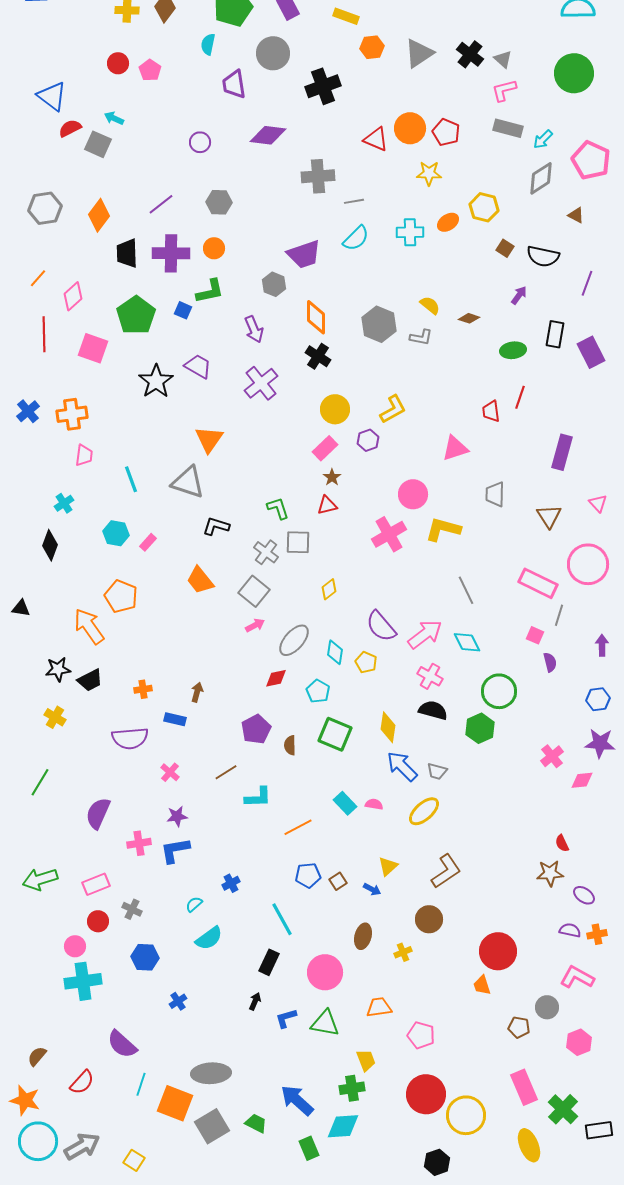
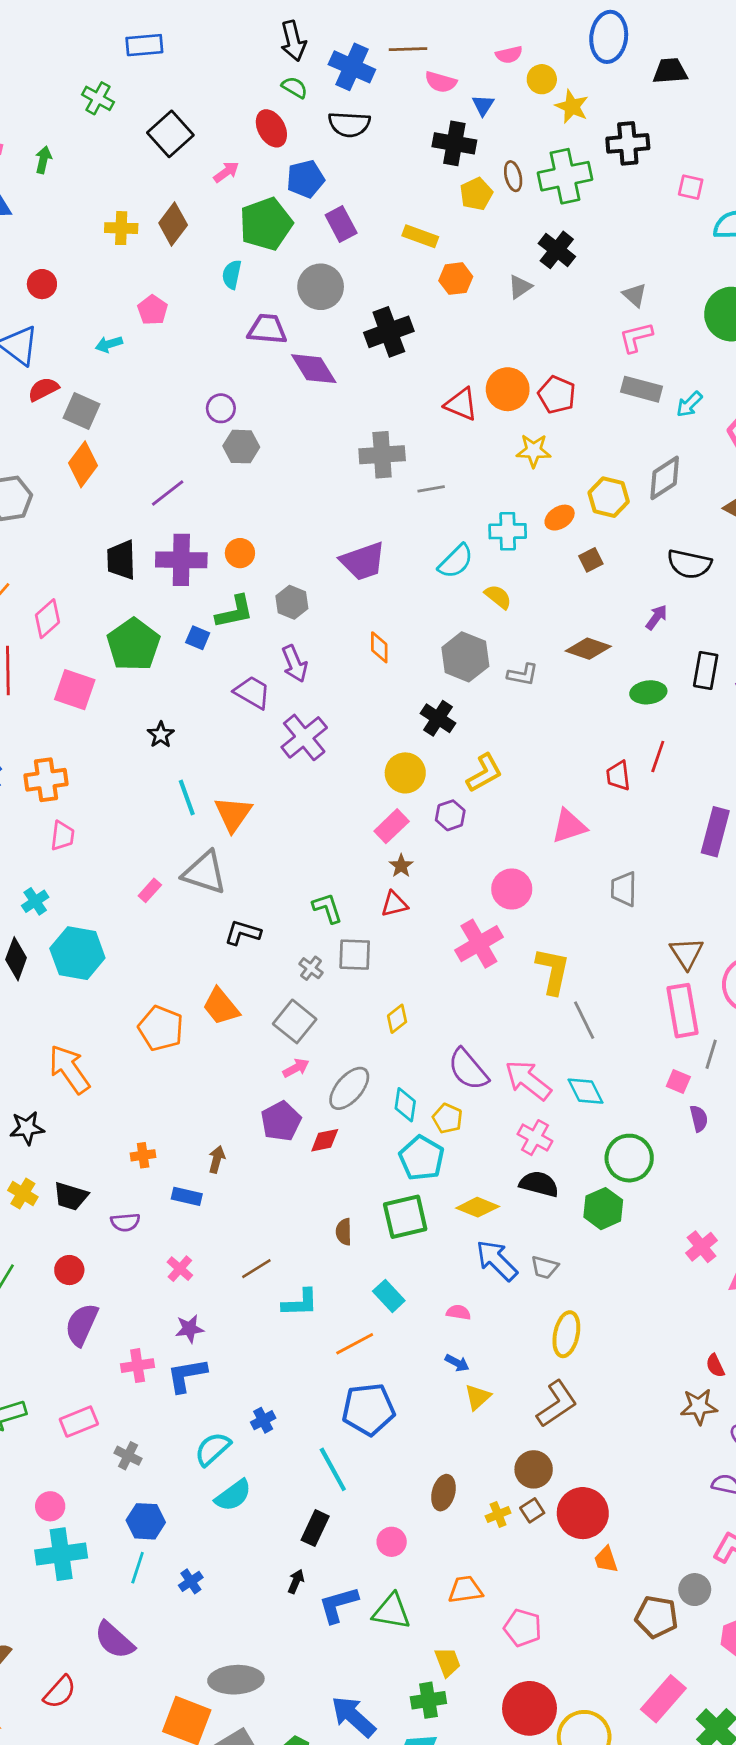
gray triangle: (419, 53) -> (520, 287), size x0.6
black cross: (470, 54) -> (557, 250), moved
red circle: (118, 63) -> (42, 284), moved
purple trapezoid: (234, 84) -> (267, 329), turned 104
cyan arrow: (114, 118) -> (109, 344), moved, turned -42
purple diamond: (268, 135) -> (314, 369), moved, turned 51
gray diamond: (541, 178) -> (665, 478), moved
gray hexagon: (219, 202) -> (241, 447), moved
orange diamond: (99, 215) -> (83, 464), moved
cyan semicircle: (356, 238) -> (456, 561), moved
brown square: (505, 248) -> (591, 560), moved, turned 30
gray hexagon: (274, 284) -> (292, 602), moved
yellow semicircle: (430, 305) -> (498, 597), moved
orange diamond: (316, 317) -> (379, 647), size x0.7
brown diamond: (469, 318) -> (588, 649), size x1.5
black cross: (318, 356) -> (438, 718), moved
purple trapezoid: (198, 366) -> (252, 692), moved
black star: (156, 381) -> (161, 735), size x0.6
cyan line: (131, 479) -> (187, 798), moved
brown triangle: (549, 516) -> (687, 953), moved
yellow L-shape: (443, 529) -> (553, 971), moved, turned 87
cyan hexagon: (116, 533) -> (77, 953), moved, size x1.5
pink rectangle: (148, 542) -> (150, 890), moved
gray cross: (266, 552) -> (311, 968), size x0.7
pink rectangle: (538, 583) -> (682, 1011), turned 54
orange pentagon: (121, 596) -> (161, 1028), moved
pink arrow: (425, 634) -> (528, 1080), turned -105
black trapezoid: (90, 680) -> (71, 1196), moved, turned 44
cyan pentagon: (318, 691) -> (422, 1158), moved, size x1.4
yellow diamond: (388, 727) -> (478, 1207), turned -76
purple pentagon: (256, 729) -> (281, 1121), moved
green square: (335, 734) -> (405, 1217), turned -36
purple semicircle: (130, 738) -> (125, 1222), size x0.6
cyan rectangle: (345, 803) -> (389, 1296), moved
yellow ellipse: (424, 811) -> (566, 1334), moved, turned -36
blue pentagon: (308, 875) -> (368, 1409), size x1.5
brown square: (338, 881) -> (532, 1510), moved
blue arrow: (372, 889) -> (457, 1363), moved
cyan semicircle: (194, 904) -> (213, 1449), size x1.6
red circle: (98, 921) -> (69, 1270), moved
red circle: (498, 951) -> (583, 1513), moved
pink circle: (325, 972) -> (392, 1542), size x0.6
blue L-shape: (286, 1018) -> (338, 1605), size x1.4
brown pentagon: (519, 1027) -> (656, 1617), size x1.4
cyan line: (141, 1084) -> (138, 1568), moved
pink rectangle: (524, 1087) -> (663, 1699), turned 64

